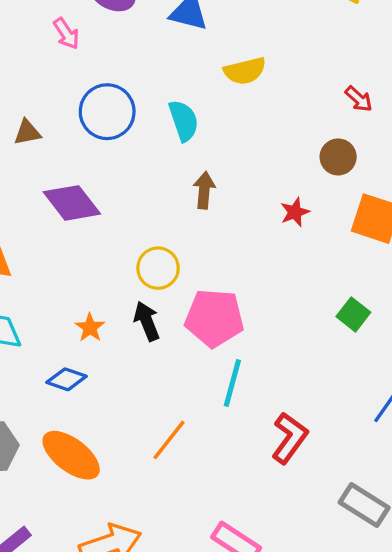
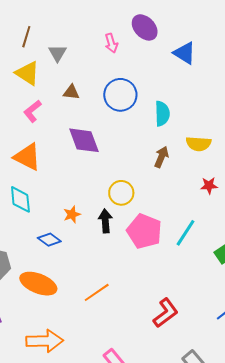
yellow semicircle: (245, 71) -> (199, 144), moved
cyan line: (232, 383) -> (185, 233), moved
orange ellipse: (71, 455) -> (38, 284), turned -33

